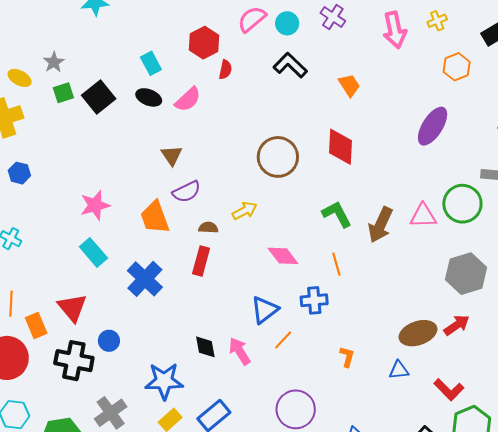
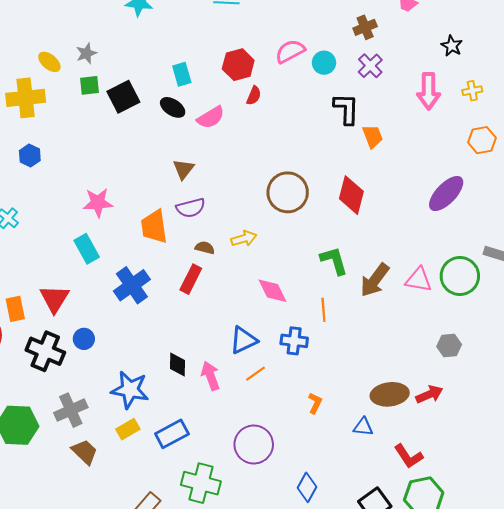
black L-shape: (290, 65) -> (346, 109), moved, turned 36
gray hexagon: (466, 274) -> (449, 346), size x0.6

